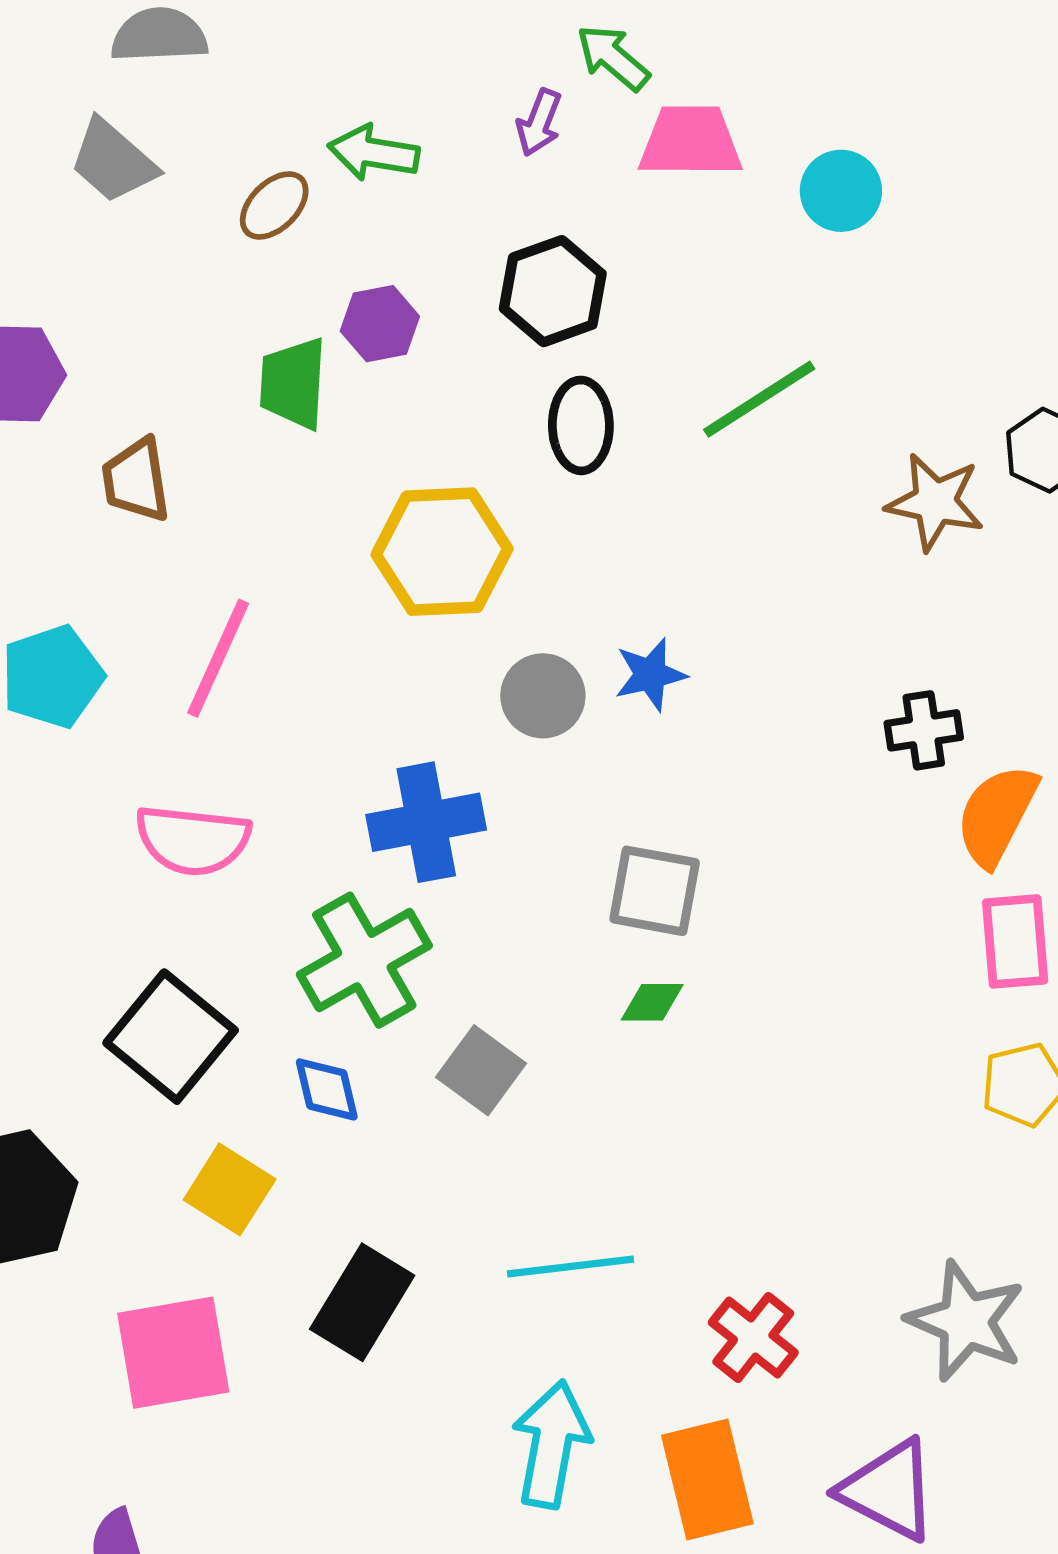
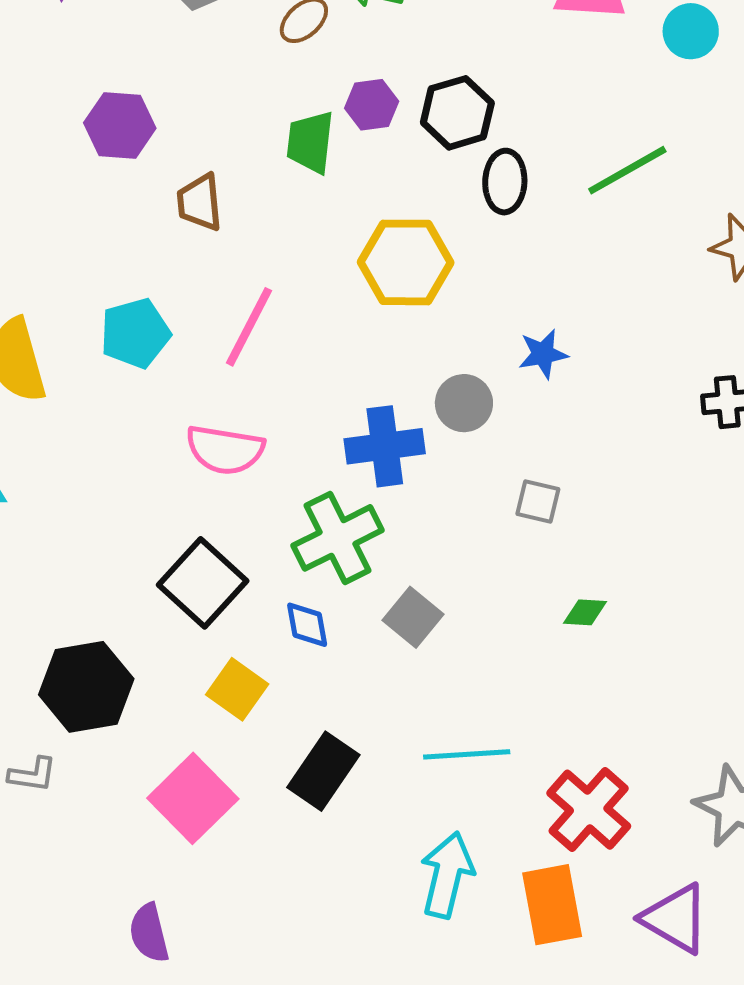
black hexagon: (553, 291) -> (457, 113), moved
gray circle: (543, 696) -> (464, 403), moved
gray square: (655, 891) -> (538, 501), size x0.7
green diamond: (652, 1002) -> (585, 612), moved
red cross: (753, 1337) -> (589, 810), size x1.4
pink square: (173, 1353) -> (193, 798), turned -38

